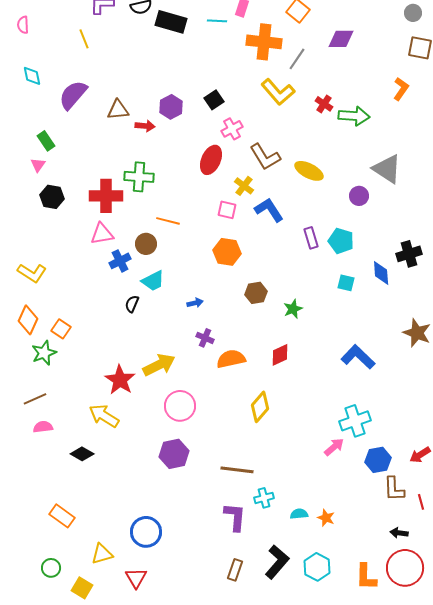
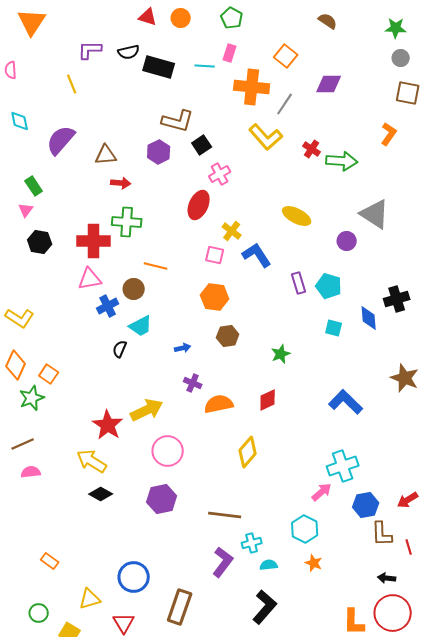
red arrow: (145, 126) -> (121, 183), moved
brown L-shape: (265, 157) -> (178, 121), moved, turned -44
brown hexagon: (256, 293) -> (228, 336), moved
black diamond: (82, 454) -> (101, 494), moved
cyan semicircle: (299, 514) -> (269, 565), moved
orange rectangle: (62, 516) -> (50, 561), size x0.7
purple L-shape: (235, 517) -> (223, 562), turned 32
cyan hexagon: (317, 567) -> (305, 529), moved
brown rectangle: (235, 570) -> (180, 607), moved, size x1.6

